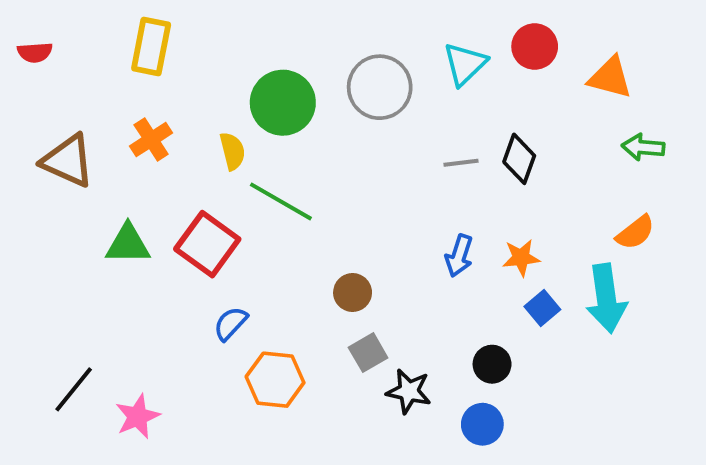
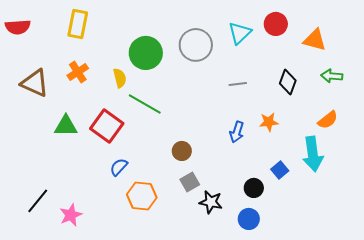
red semicircle: (35, 52) -> (18, 27), size x1.4
black diamond: (519, 159) -> (288, 82), moved
orange star: (521, 258) -> (269, 122), moved
blue square: (542, 308) -> (280, 170), moved

